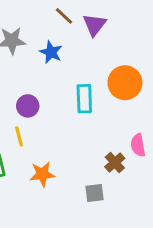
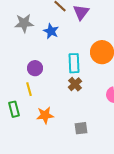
brown cross: (115, 163) -> (75, 84), moved

